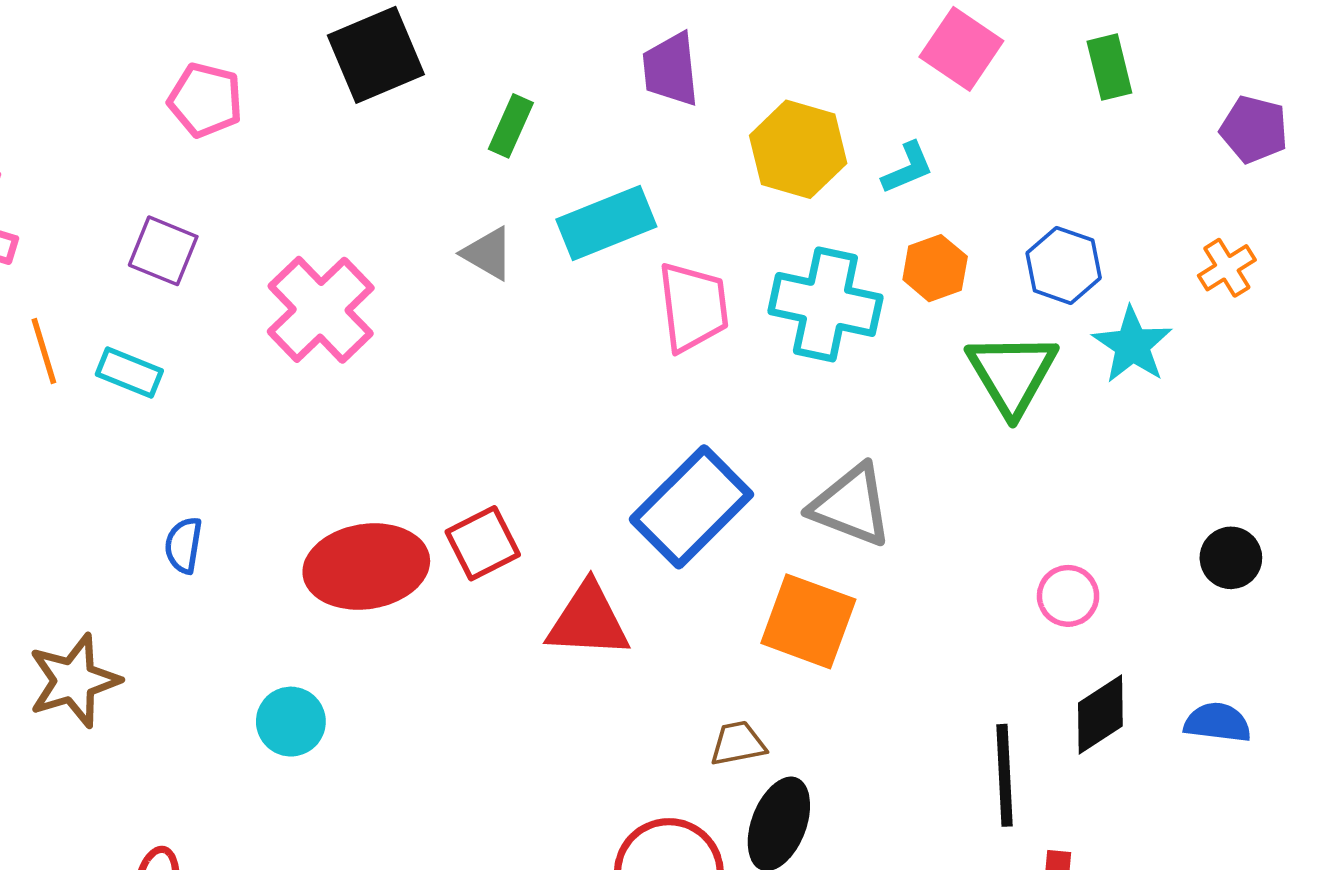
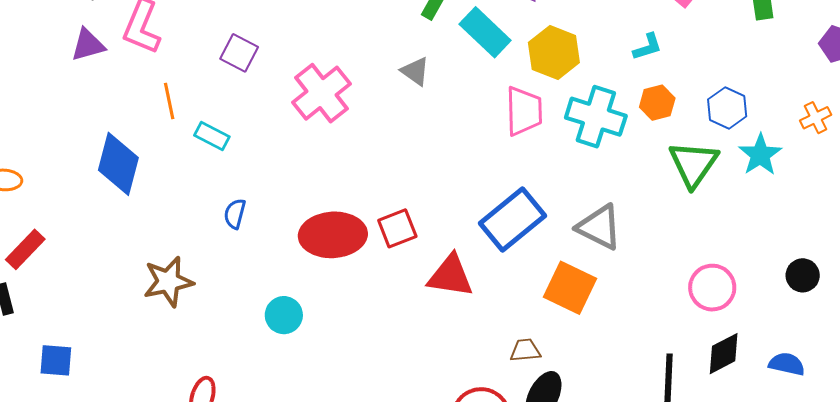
yellow hexagon: (798, 149) -> (554, 53), moved
cyan rectangle: (606, 223) -> (485, 32), moved, turned 60
cyan rectangle: (129, 372) -> (212, 136), moved
pink circle: (1068, 596) -> (712, 288), size x1.4

